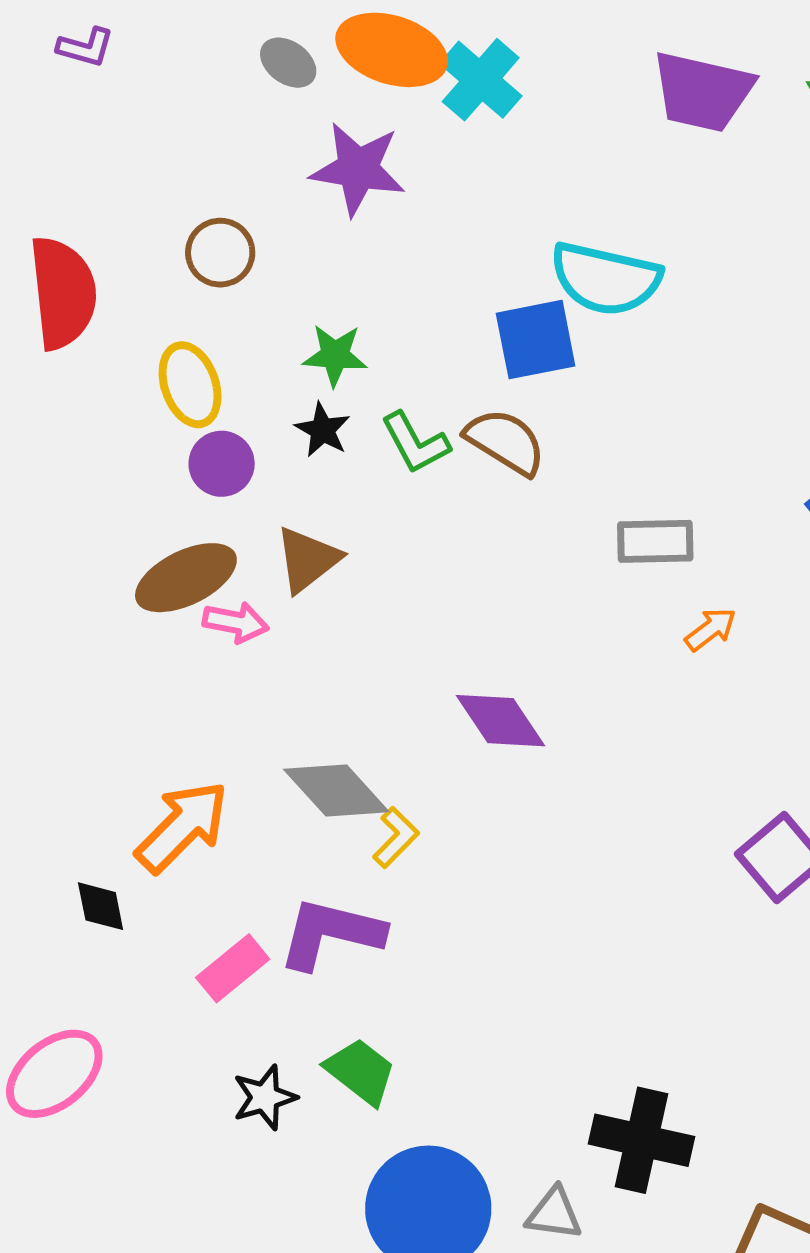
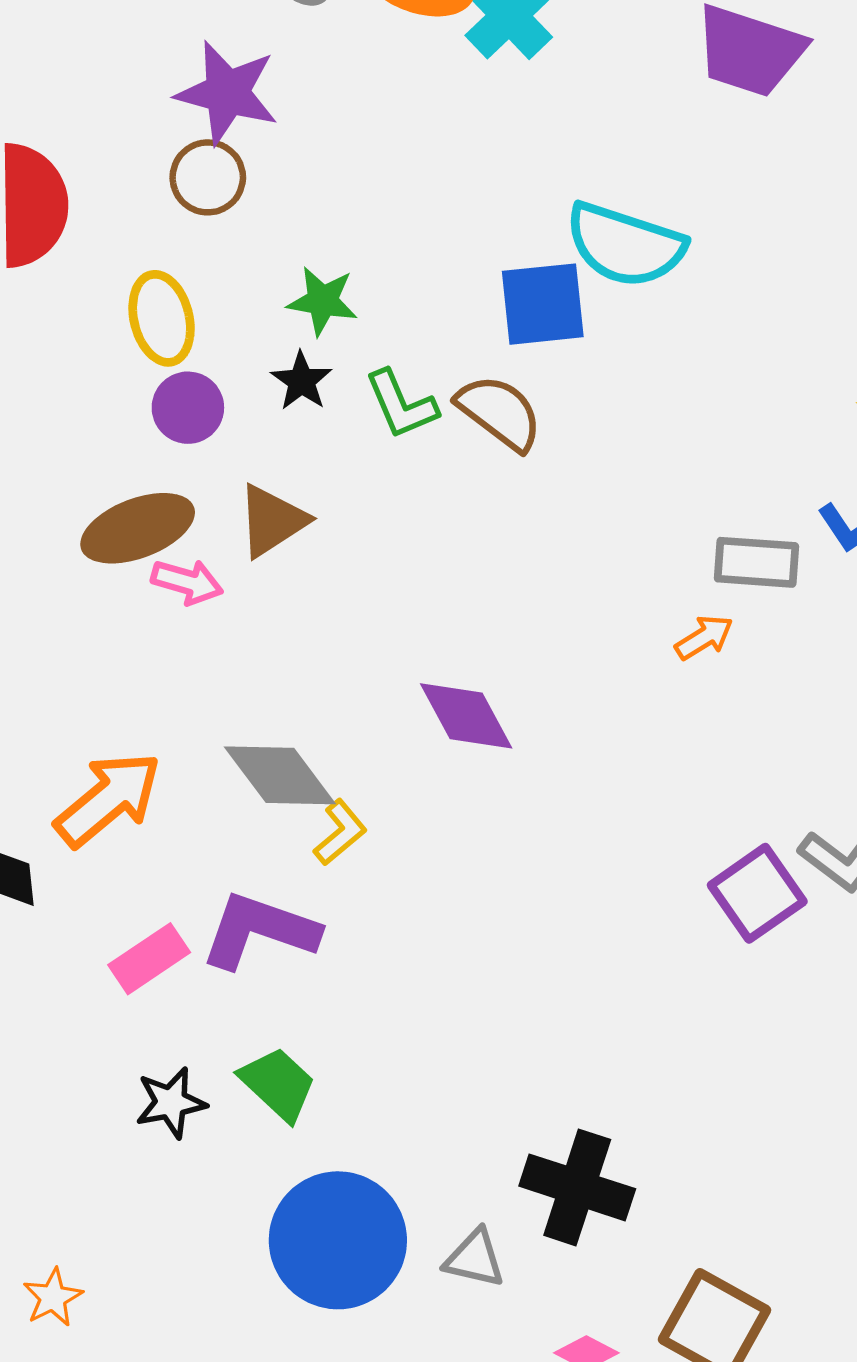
purple star: (358, 169) -> (227, 93), moved
gray rectangle: (655, 541) -> (757, 562), moved

